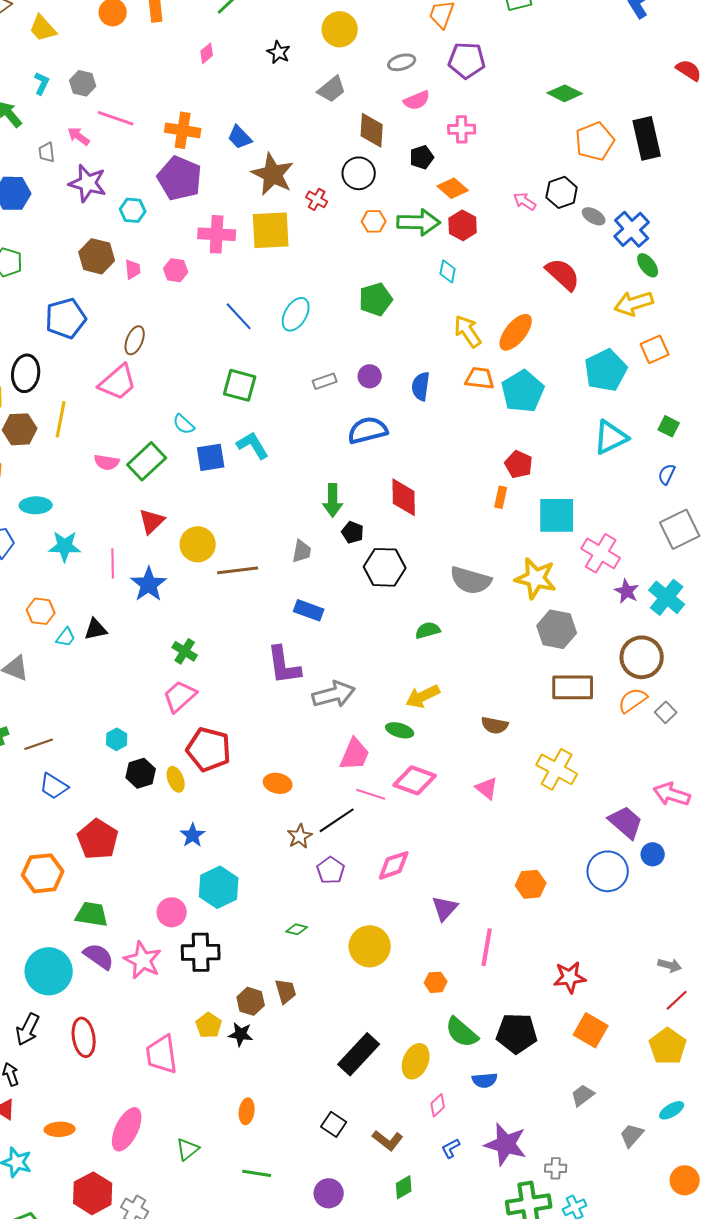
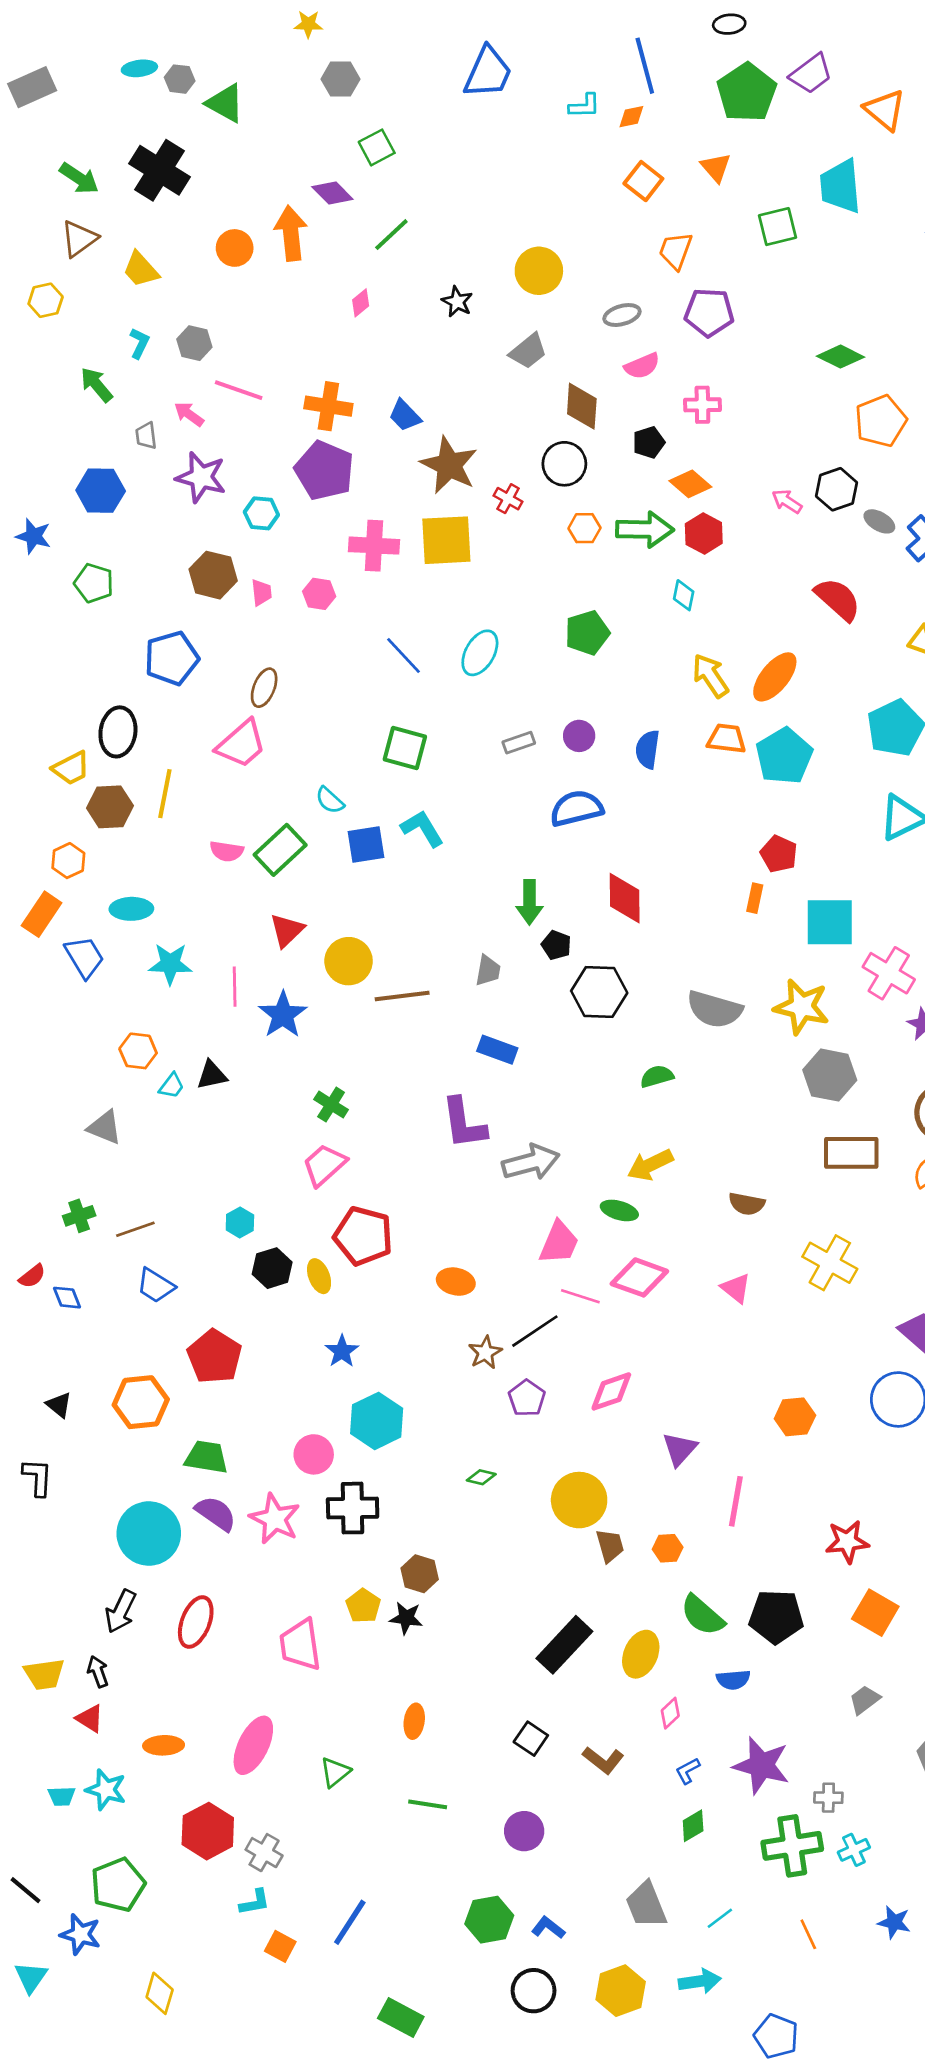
brown trapezoid: (286, 991) -> (610, 1546), moved
red ellipse: (84, 1037) -> (196, 1622), turned 30
green diamond: (404, 1187) -> (693, 1826), moved

